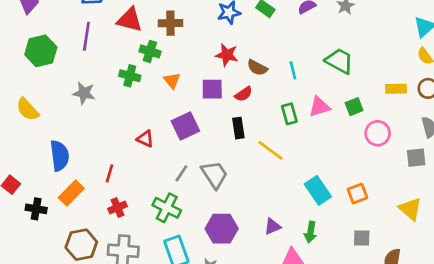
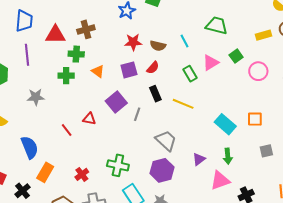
red line: (109, 173) -> (67, 130), moved, turned -40
gray line: (181, 173) -> (137, 114), moved
gray trapezoid: (214, 175) -> (166, 141), moved
orange square: (357, 194) -> (255, 119), turned 35
black cross: (36, 209) -> (23, 191), turned -35

